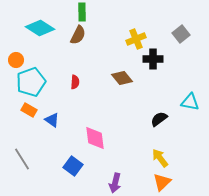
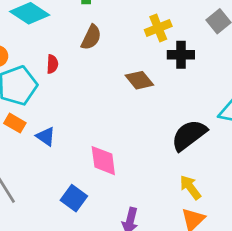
brown semicircle: (78, 35) -> (91, 37), moved
red semicircle: (75, 82) -> (52, 64), moved
black semicircle: (159, 119) -> (189, 135), size x1.6

